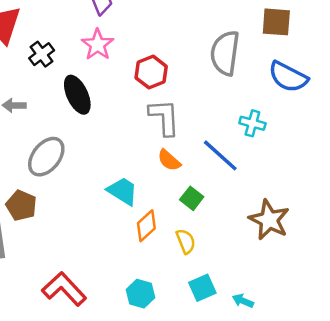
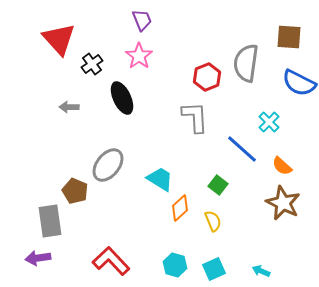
red hexagon: (151, 72) -> (207, 77), moved
cyan cross: (252, 123) -> (269, 122), turned 30
gray ellipse: (46, 157) -> (108, 165), moved
orange semicircle: (169, 160) -> (282, 166), moved
cyan square: (202, 288) -> (214, 269), moved

